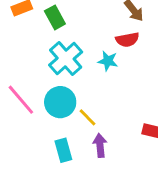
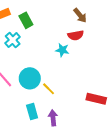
cyan cross: (66, 59) -> (13, 40), moved, size x0.7
purple arrow: (100, 145) -> (53, 118), moved

